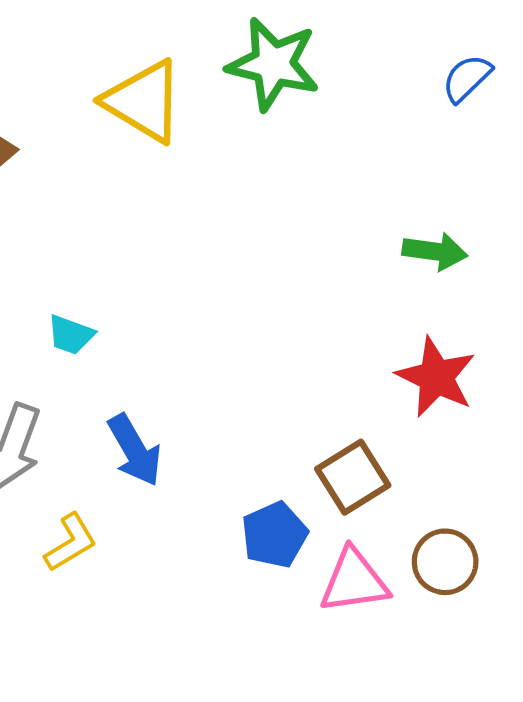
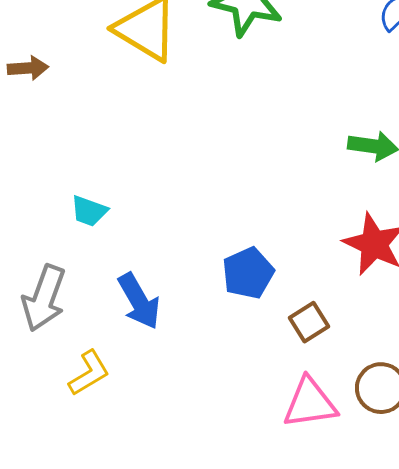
brown square: (353, 477) -> (309, 322), size x0.7
blue pentagon: (274, 535) -> (248, 273), moved

